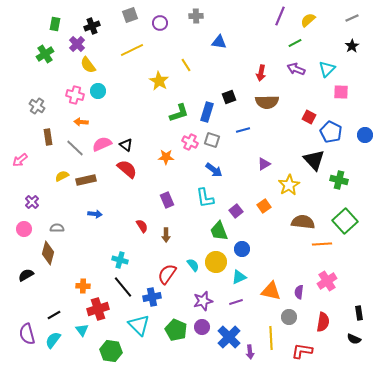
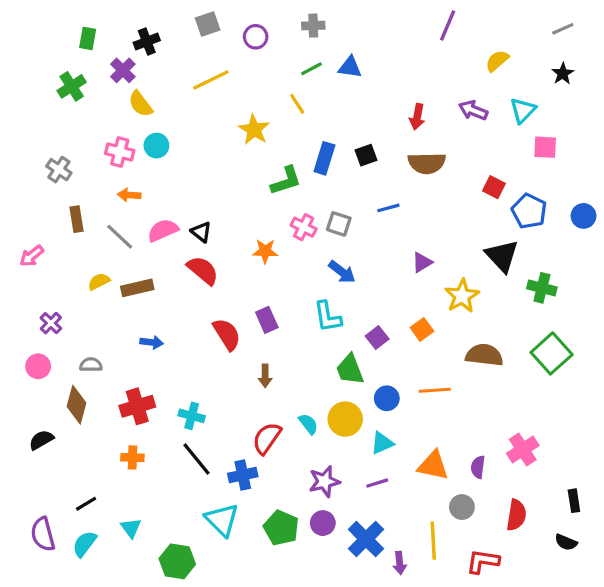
yellow semicircle: (308, 20) -> (497, 61), moved
green line: (295, 43) -> (312, 69), moved
blue rectangle: (207, 112) -> (324, 158), moved
red semicircle: (142, 226) -> (227, 334), moved, size x1.5
orange line: (322, 244) -> (435, 390), moved
red cross: (98, 309) -> (137, 406), moved

